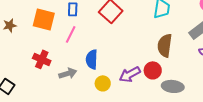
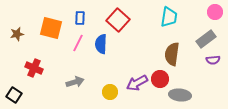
red cross: (42, 59) -> (34, 68), moved
blue semicircle: (92, 59) -> (101, 44), moved

